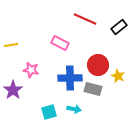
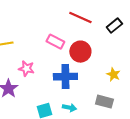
red circle: (98, 65) -> (80, 52), moved
gray rectangle: (93, 89) -> (104, 102), moved

